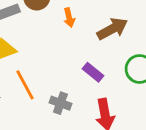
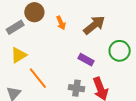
gray cross: (60, 103) -> (76, 88), moved

